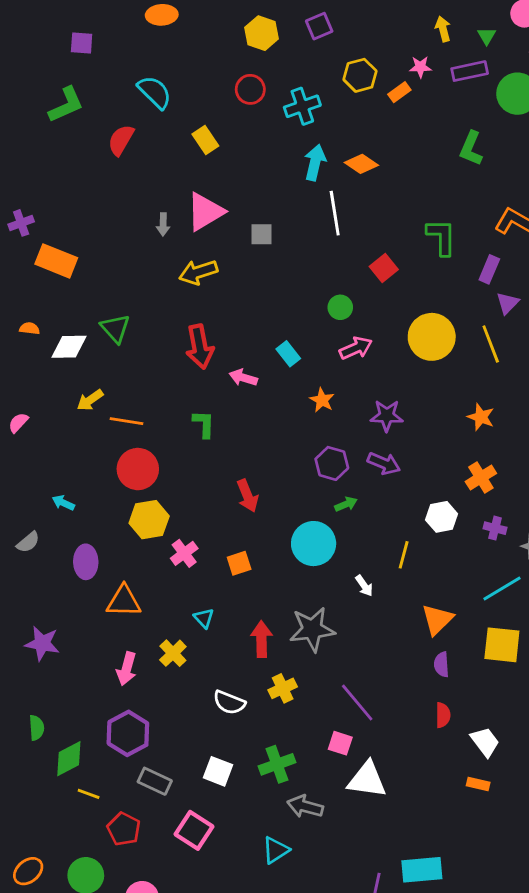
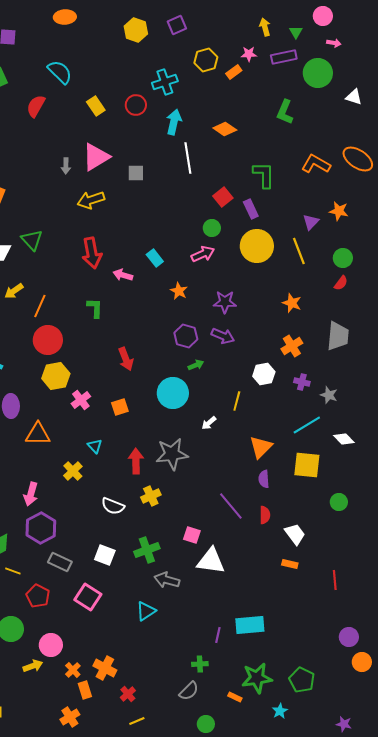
red circle: (250, 89) -> (136, 105), moved
orange diamond: (361, 164) -> (225, 129), moved
purple rectangle: (489, 269) -> (251, 209), moved, turned -48
green circle: (340, 307) -> (212, 228), moved
orange line: (127, 421) -> (40, 306), turned -75
white arrow: (364, 586) -> (209, 423), turned 84
pink arrow: (127, 669) -> (31, 494), moved
purple line: (357, 702) -> (231, 506), moved

